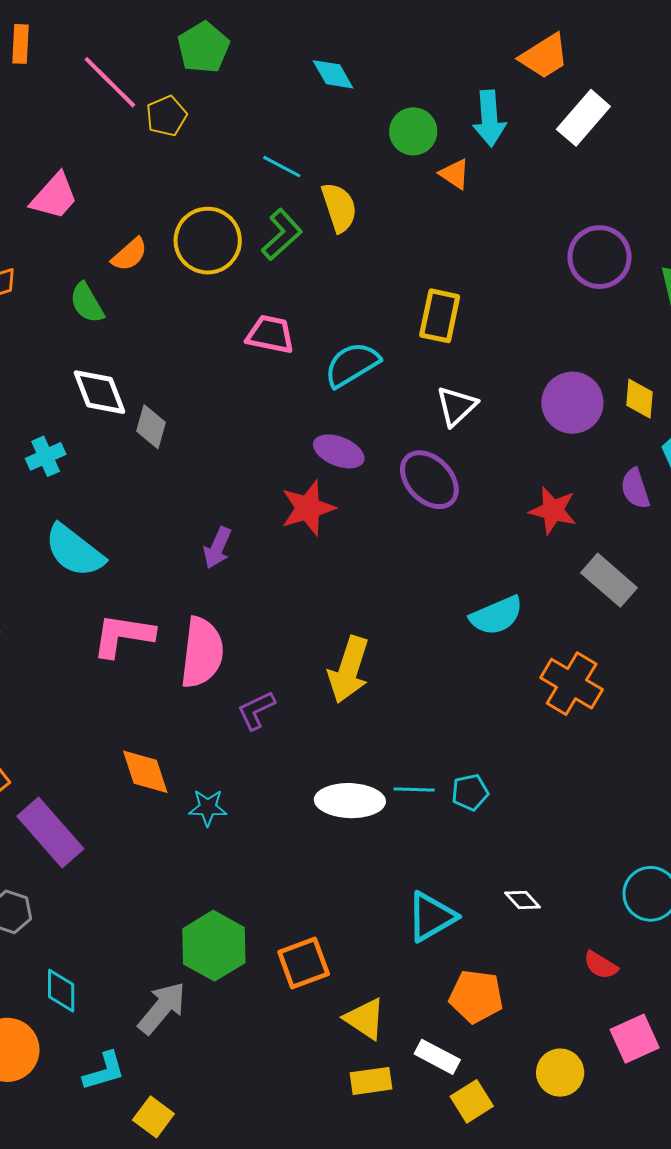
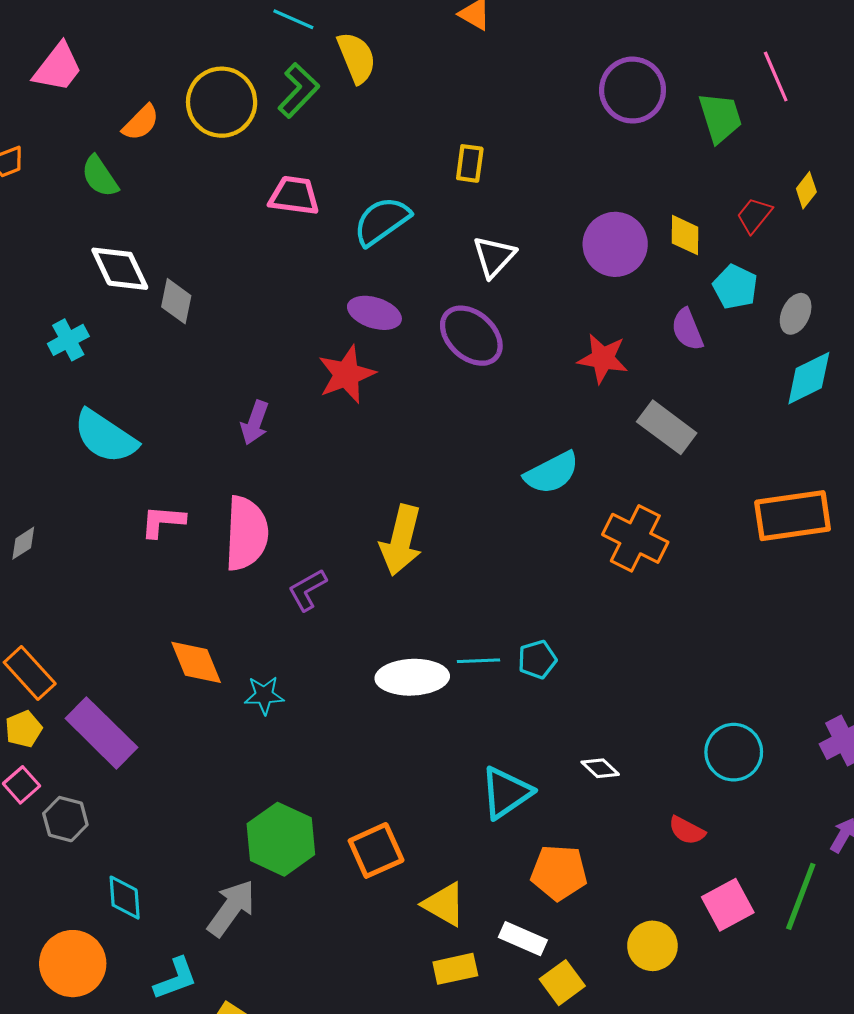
yellow rectangle: (440, 316) -> (470, 163), size x0.7
pink L-shape: (123, 635) -> (163, 521), size x0.7

